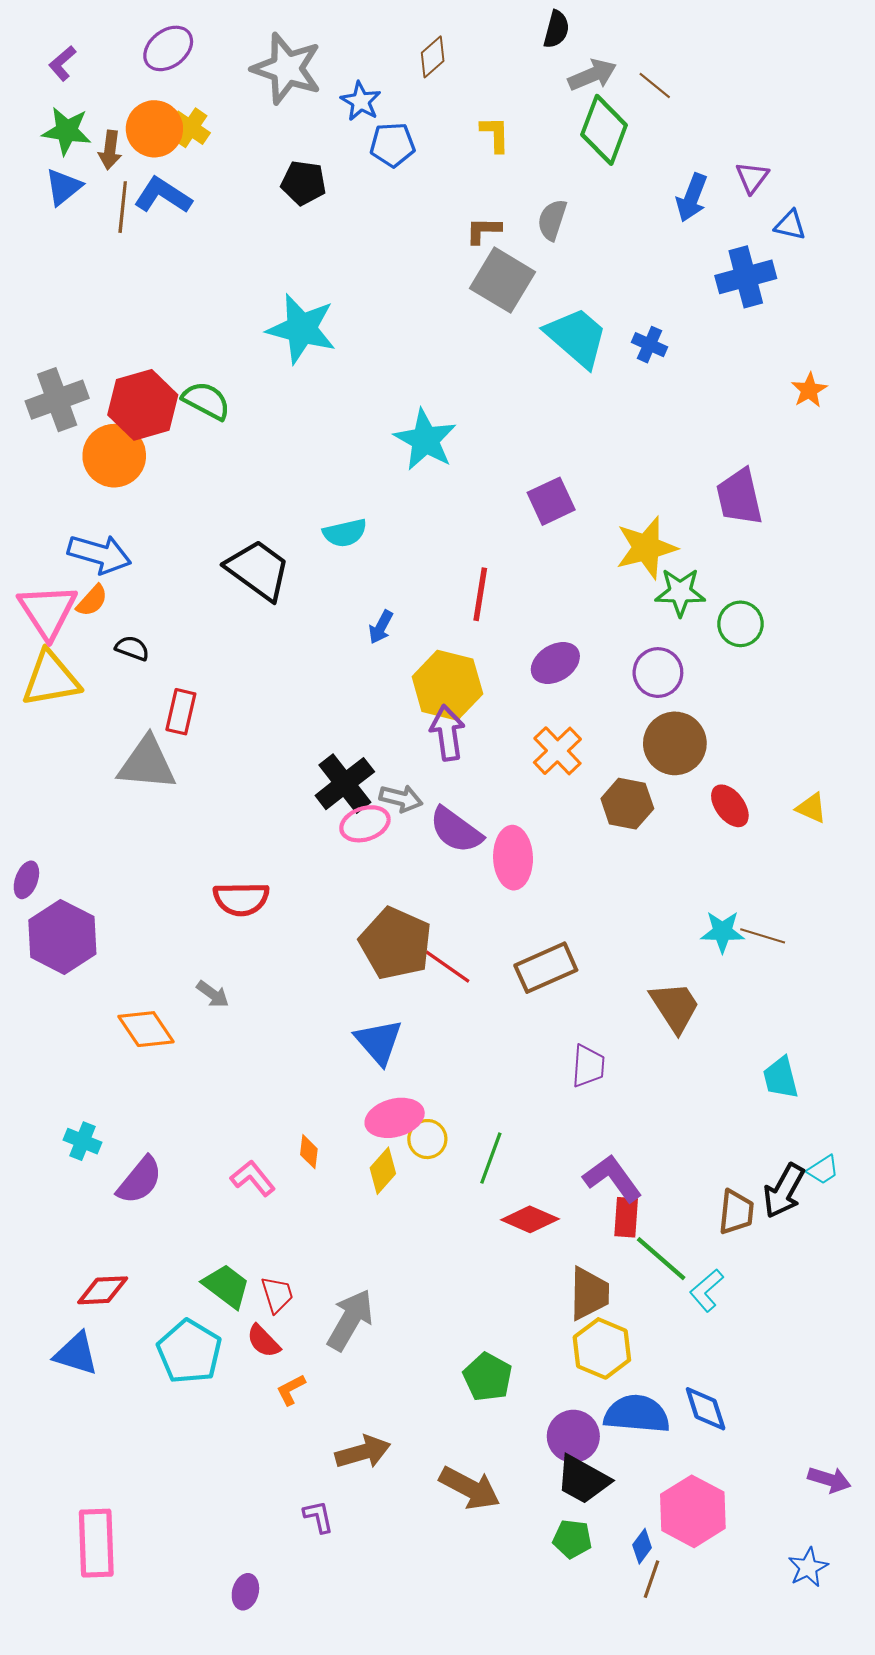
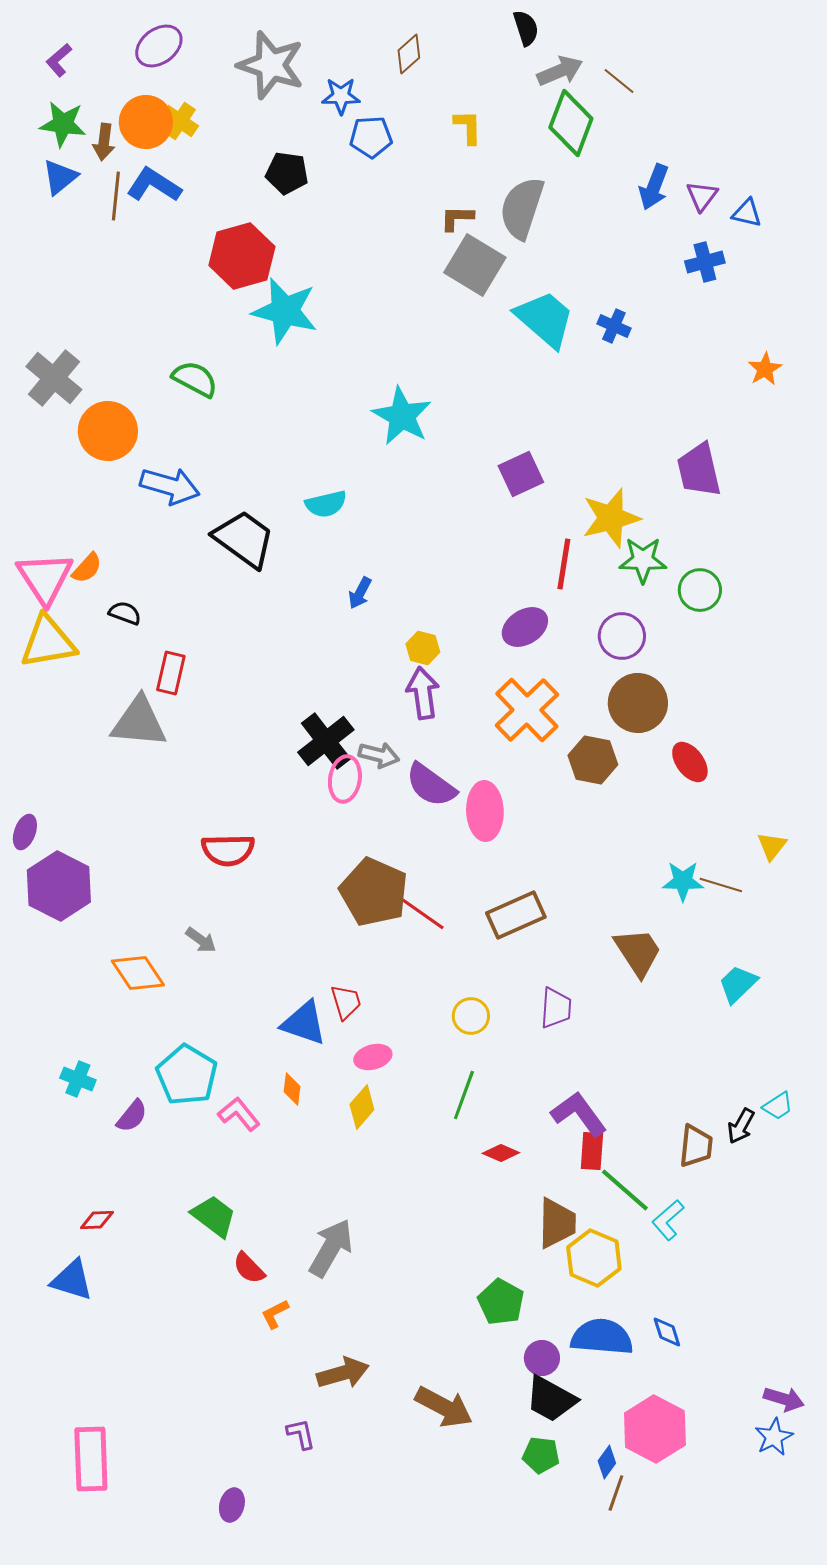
black semicircle: (556, 29) -> (526, 28), turned -33
blue star: (361, 101) -> (341, 96), turned -30
purple triangle: (752, 177) -> (702, 196), moved
gray semicircle: (552, 220) -> (522, 208), size x1.6
blue cross: (746, 277) -> (705, 262), size x0.7
gray cross: (57, 400) -> (54, 378), turned -30
red hexagon: (143, 405) -> (242, 256), moved
blue arrow: (99, 554) -> (170, 486), moved
red line: (480, 594) -> (564, 564), moved
yellow hexagon: (447, 685) -> (423, 648), size x0.5
orange cross: (557, 751) -> (527, 710), size x1.4
yellow triangle: (811, 808) -> (772, 846), moved, turned 44
pink ellipse: (365, 824) -> (345, 779), turned -63
blue triangle: (379, 1042) -> (304, 1023), moved, turned -30
cyan trapezoid: (781, 1078) -> (738, 984), moved, turned 60
pink ellipse: (395, 1118) -> (373, 1057), size x0.7
yellow circle: (427, 1139) -> (471, 1016), moved
purple semicircle: (140, 1180) -> (132, 1116), size x0.7
black arrow: (784, 1191) -> (741, 1126), size x0.7
red diamond: (530, 1219) -> (501, 1153), size x0.7
red diamond: (103, 1290) -> (97, 1220), size x0.7
red trapezoid: (277, 1295) -> (346, 1002), moved
yellow hexagon: (602, 1348) -> (594, 1258), moved
cyan pentagon: (189, 1352) -> (187, 1075), moved
green pentagon: (488, 1377) -> (501, 1302), moved
blue diamond: (706, 1409) -> (667, 1332), size x0.7
purple circle: (573, 1436) -> (542, 1358), size x0.7
blue star: (808, 1567) -> (774, 1437), moved

